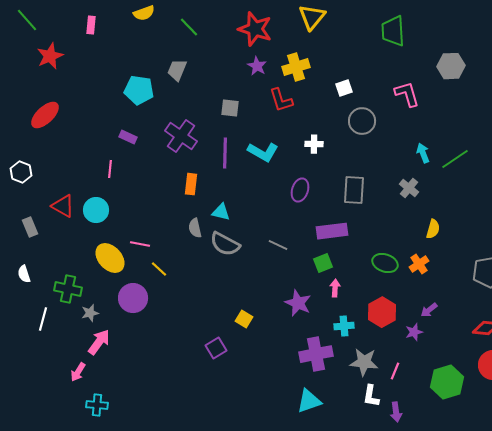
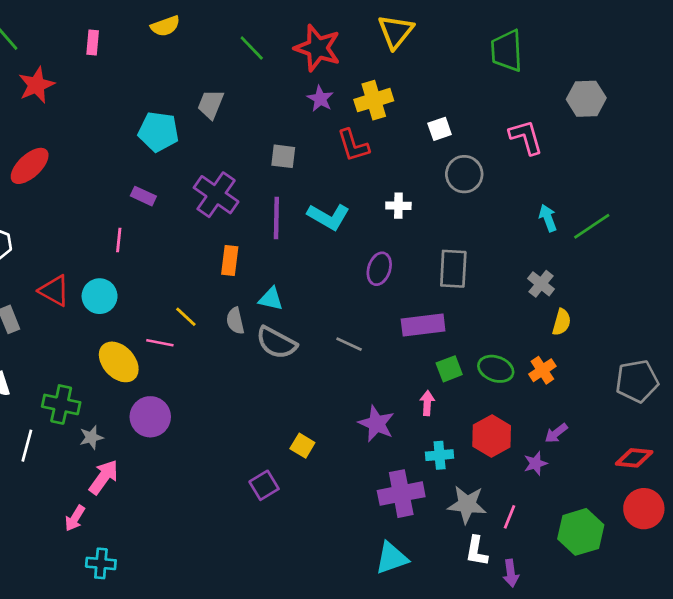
green line: (189, 27) -> (252, 48), moved
gray cross: (409, 188) -> (541, 284), moved
green square: (323, 263) -> (449, 369), moved
yellow line: (159, 269) -> (186, 317), moved

